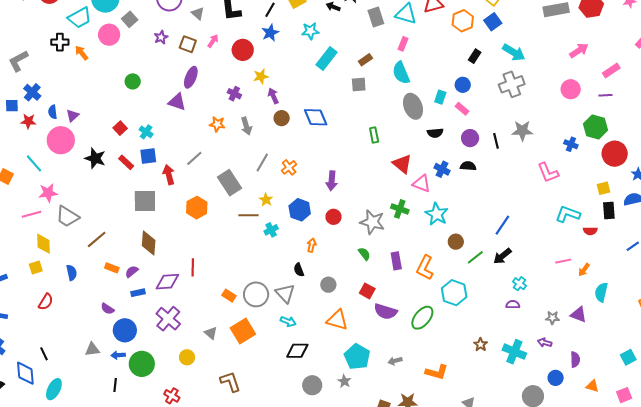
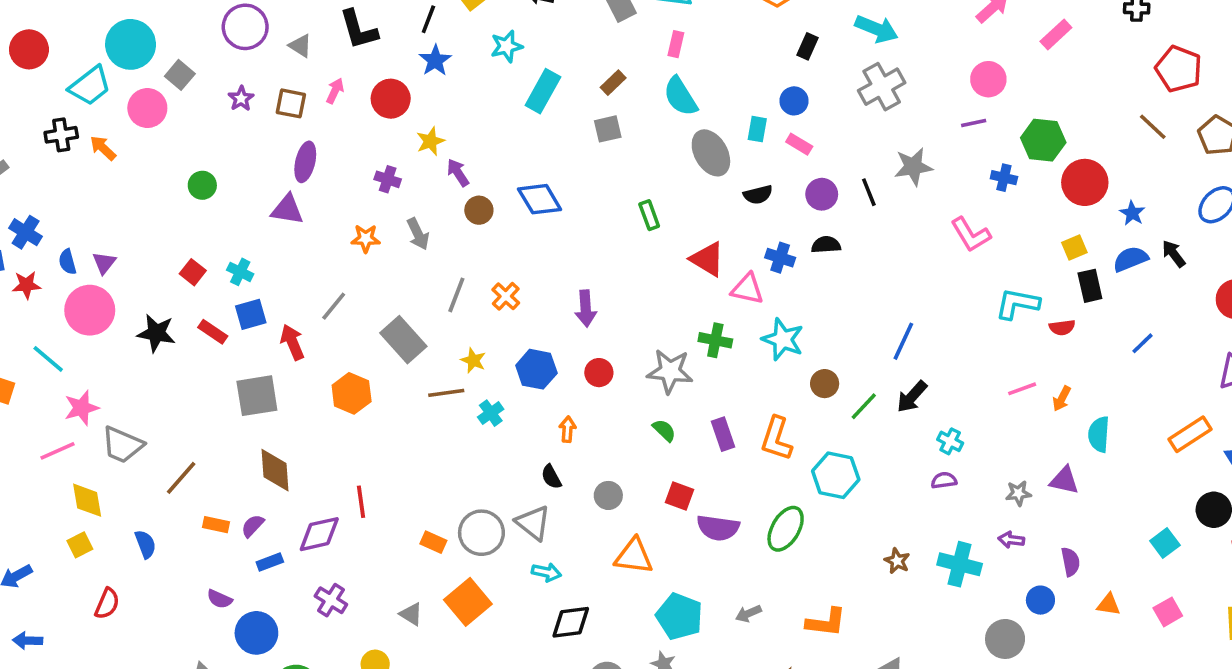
purple line: (605, 95) -> (974, 123), moved
purple cross: (168, 319) -> (331, 600), size x0.7

